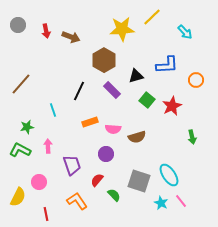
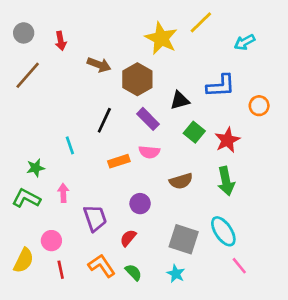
yellow star: (122, 29) -> (161, 38), turned 30
cyan arrow: (185, 32) -> (245, 42), turned 105
brown arrow: (71, 37) -> (99, 65), moved
brown line: (21, 84) -> (28, 75), moved
pink semicircle: (113, 129) -> (149, 152), moved
green arrow: (192, 137) -> (226, 181), moved, size x1.5
green semicircle: (114, 195) -> (133, 272), moved
cyan star: (161, 203) -> (176, 274), moved
red line: (46, 214) -> (61, 270), moved

